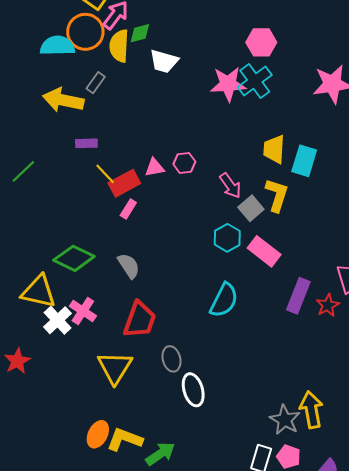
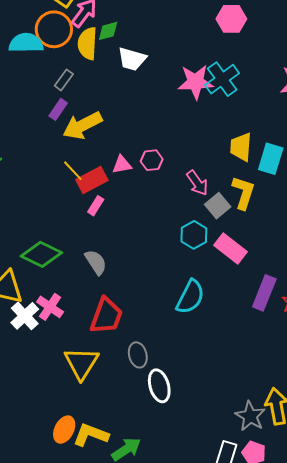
pink hexagon: (261, 42) -> (231, 19), moved
yellow arrow: (63, 100) -> (82, 125), moved, turned -39
purple rectangle: (86, 143) -> (58, 109), moved, turned -55

